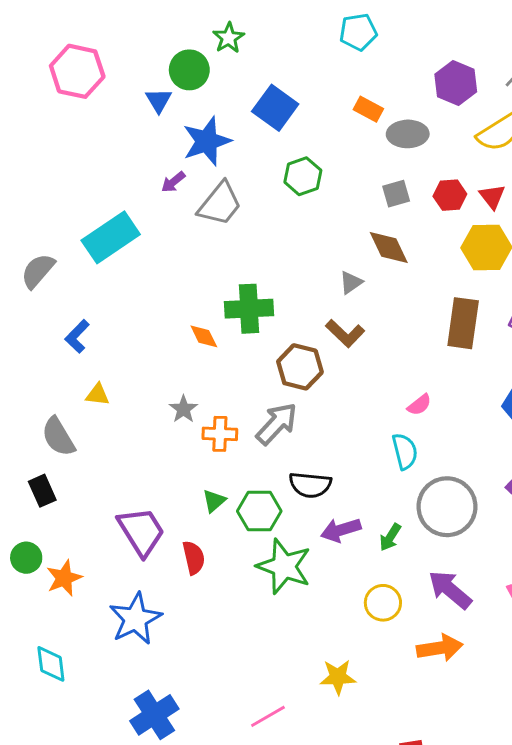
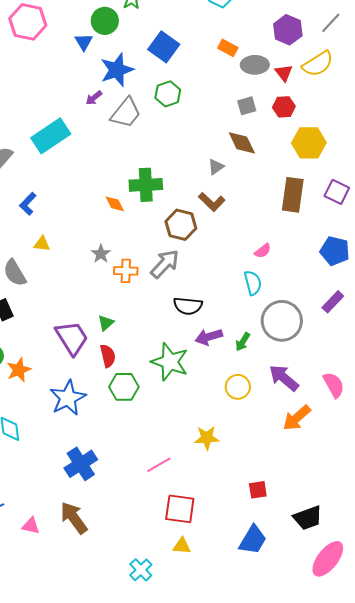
green hexagon: (303, 176) -> (168, 94), moved
red triangle: (492, 197) -> (284, 73), moved
green triangle: (214, 501) -> (106, 323), moved
green hexagon: (259, 511) -> (124, 387), moved
orange arrow: (440, 648) -> (297, 418), moved, turned 148

